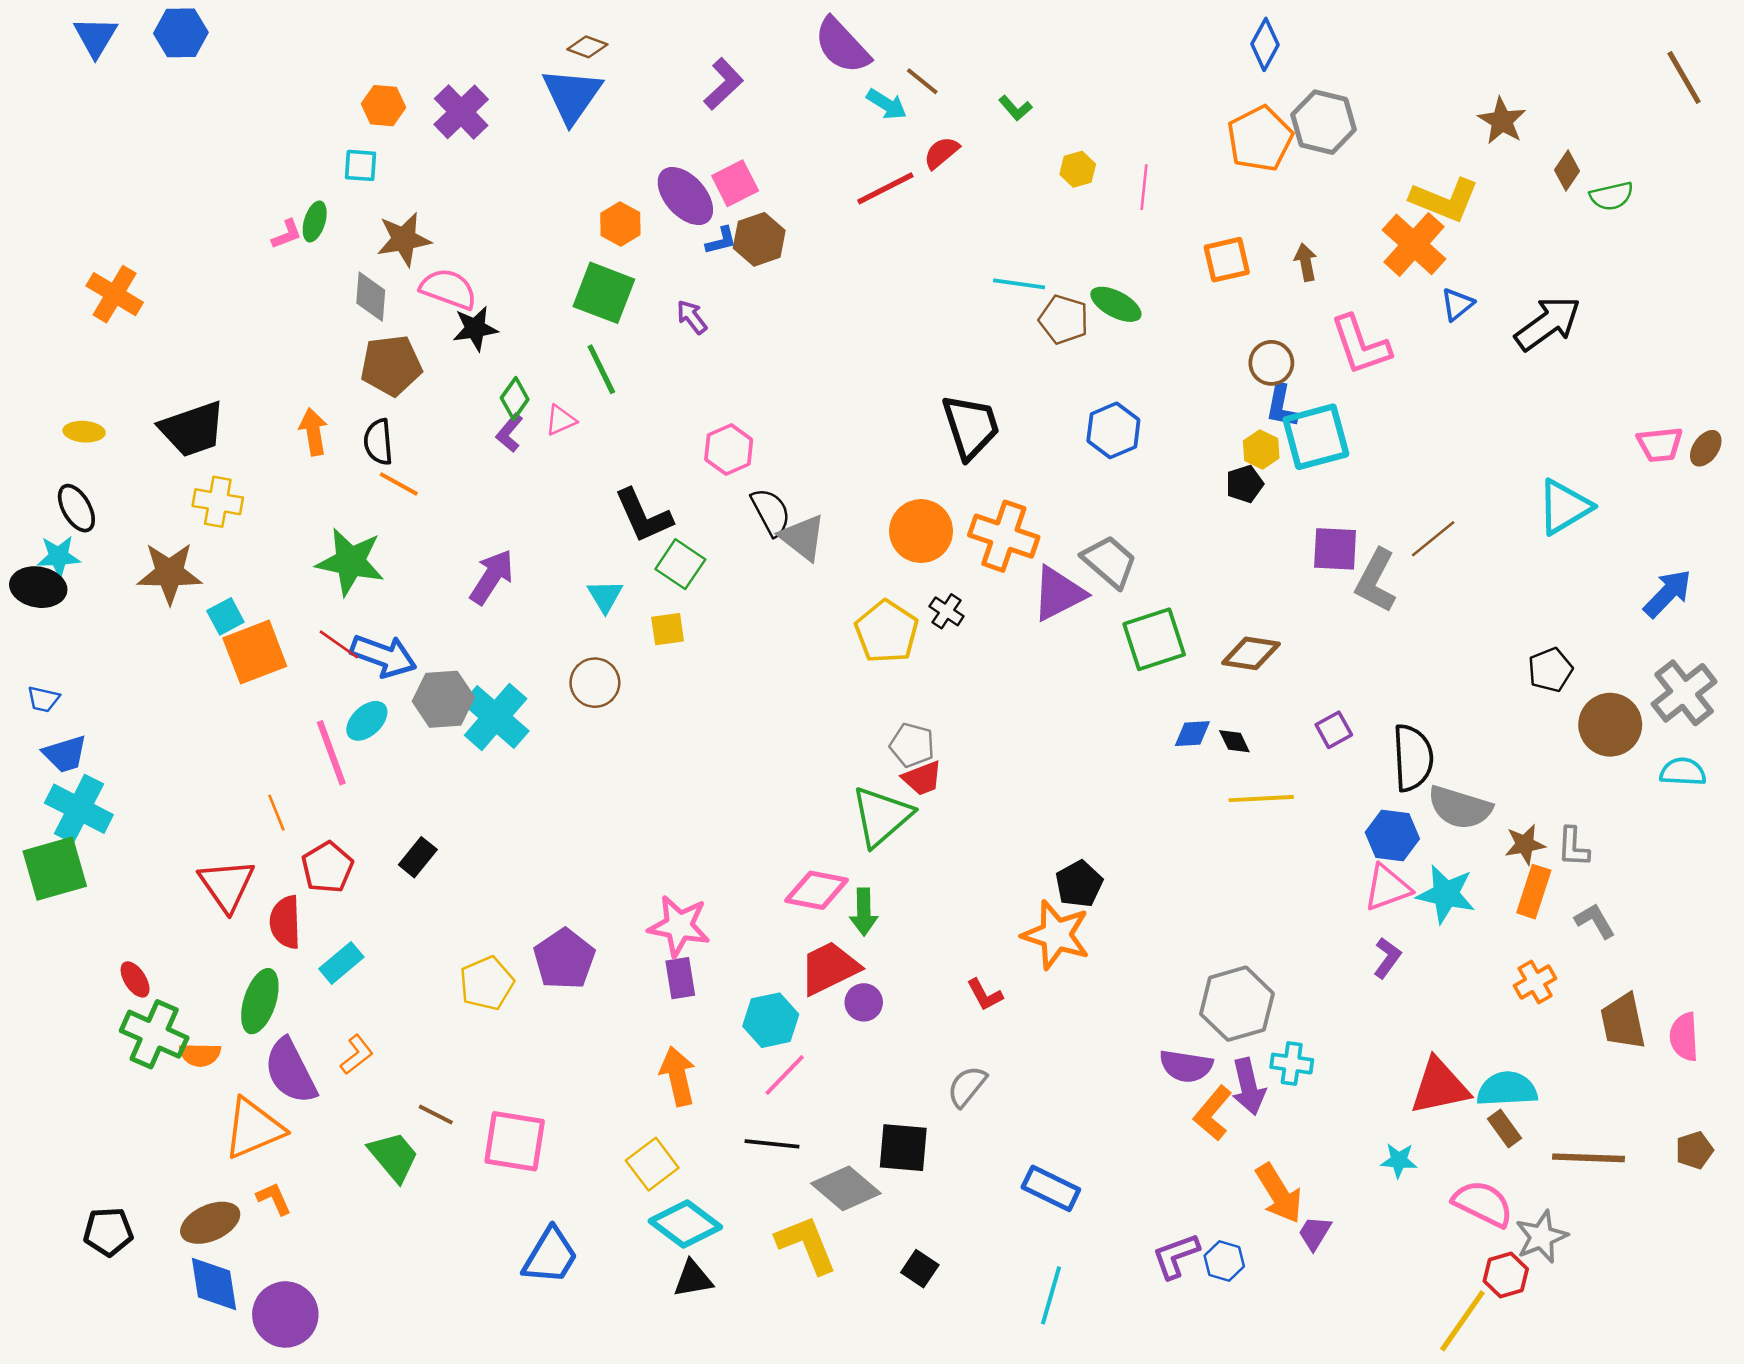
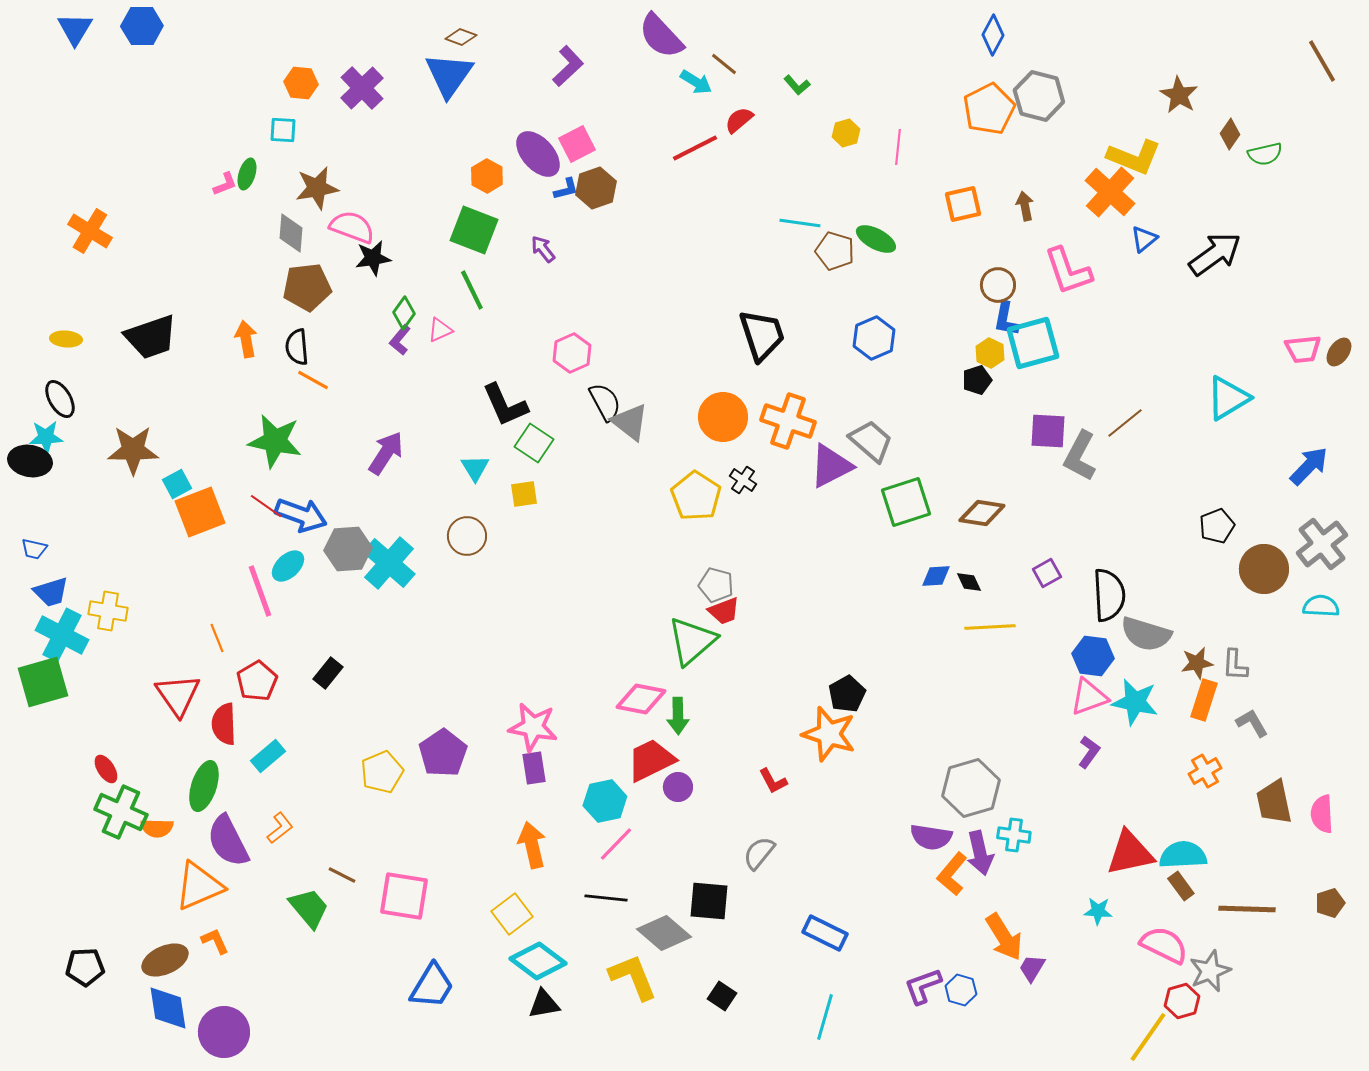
yellow cross: (218, 502) -> (108, 611), moved

